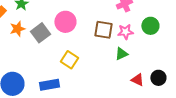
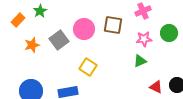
orange star: (17, 29) -> (32, 45), moved
brown square: (103, 30) -> (113, 25), moved

